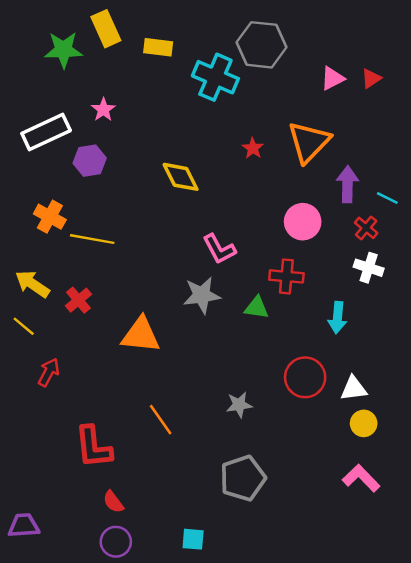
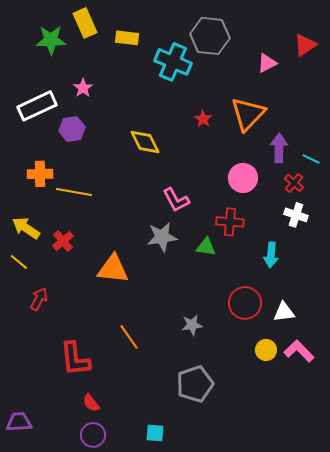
red triangle: (371, 78) -> (305, 45), moved, size x1.4
orange cross: (50, 217) -> (40, 174), turned -30
yellow circle: (364, 423) -> (266, 350), moved
pink L-shape: (361, 478) -> (299, 351), moved

